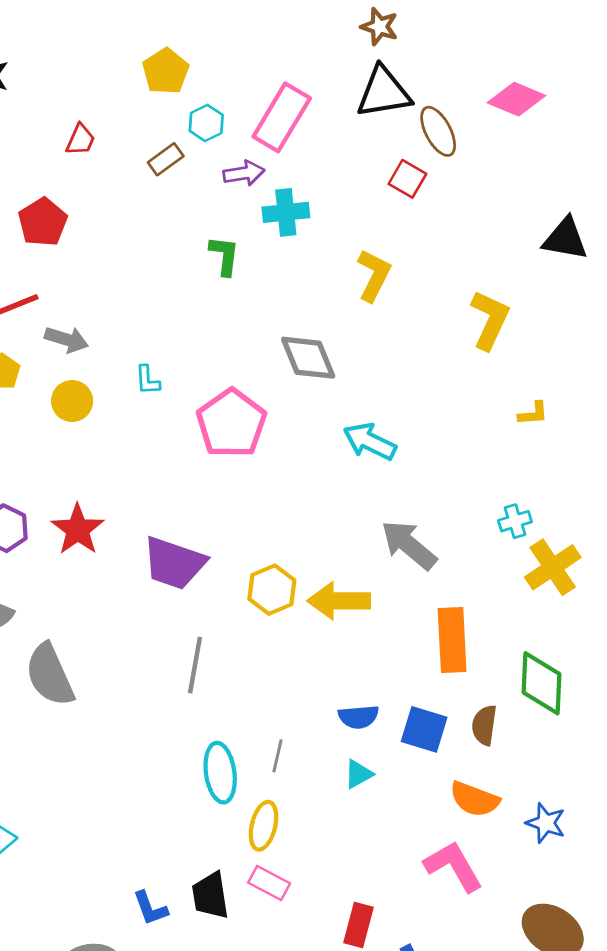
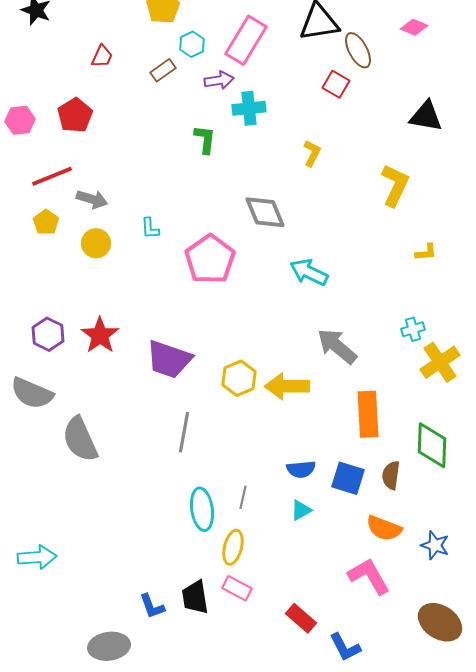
pink diamond: (516, 99) -> (414, 27), size x0.7
black triangle: (565, 239) -> (426, 116), moved
yellow L-shape: (374, 275) -> (312, 153), size x0.7
red rectangle: (358, 925) -> (301, 618), turned -64

